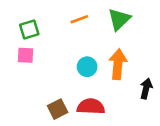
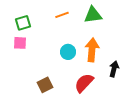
green triangle: (119, 19) -> (93, 15), turned 36
red semicircle: (91, 107) -> (84, 83), moved, turned -50

